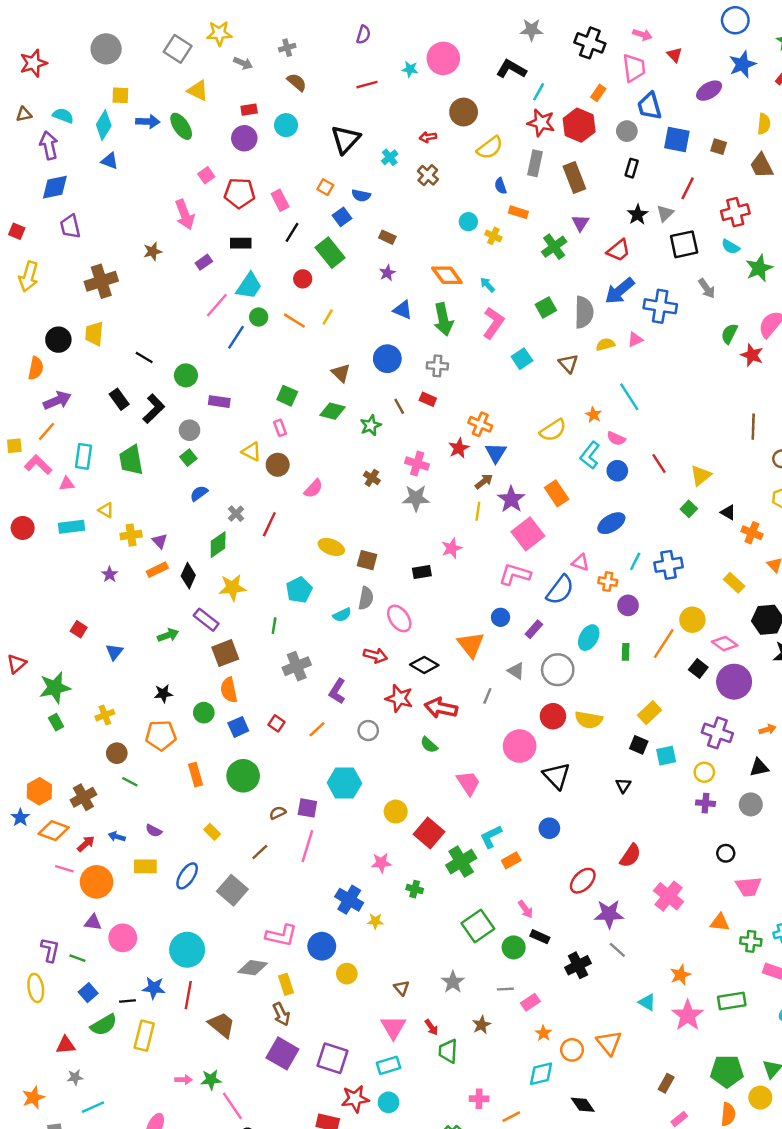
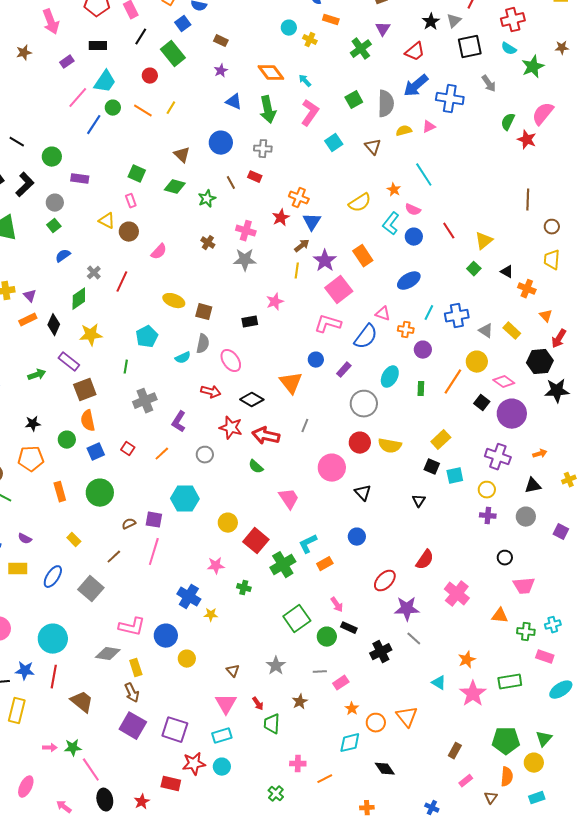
gray triangle: (516, 671) -> (486, 331), moved
black triangle: (557, 776) -> (363, 493), size x0.7

